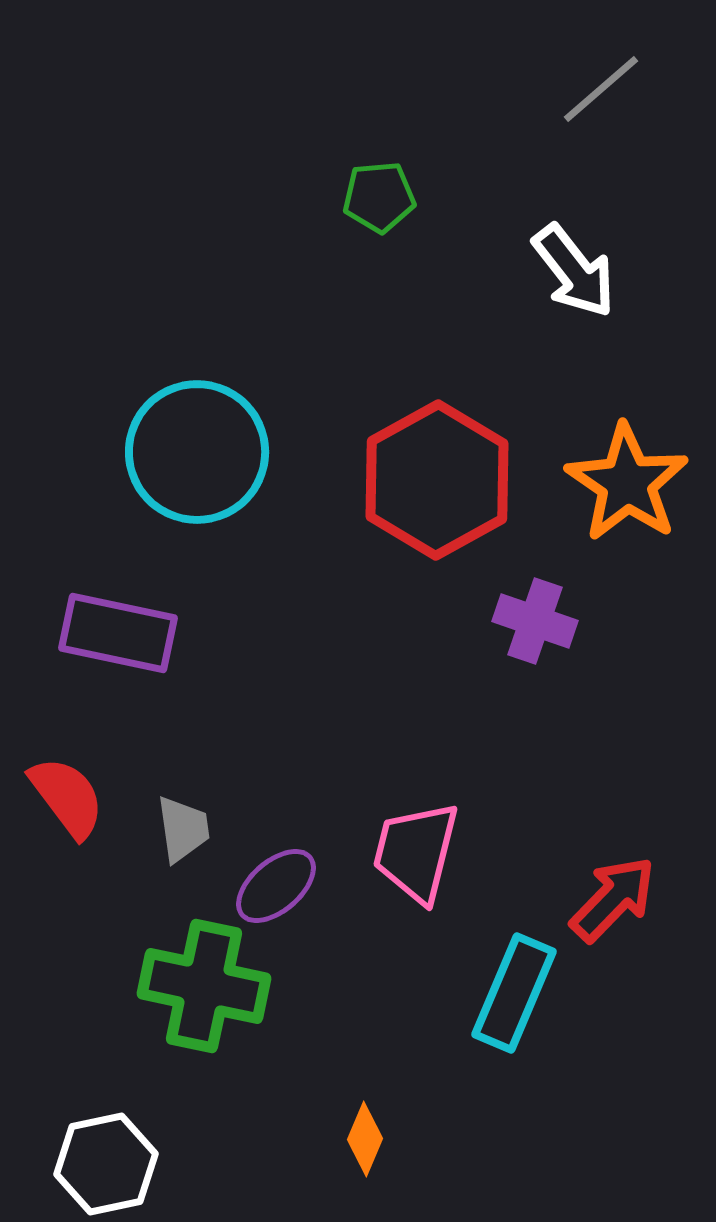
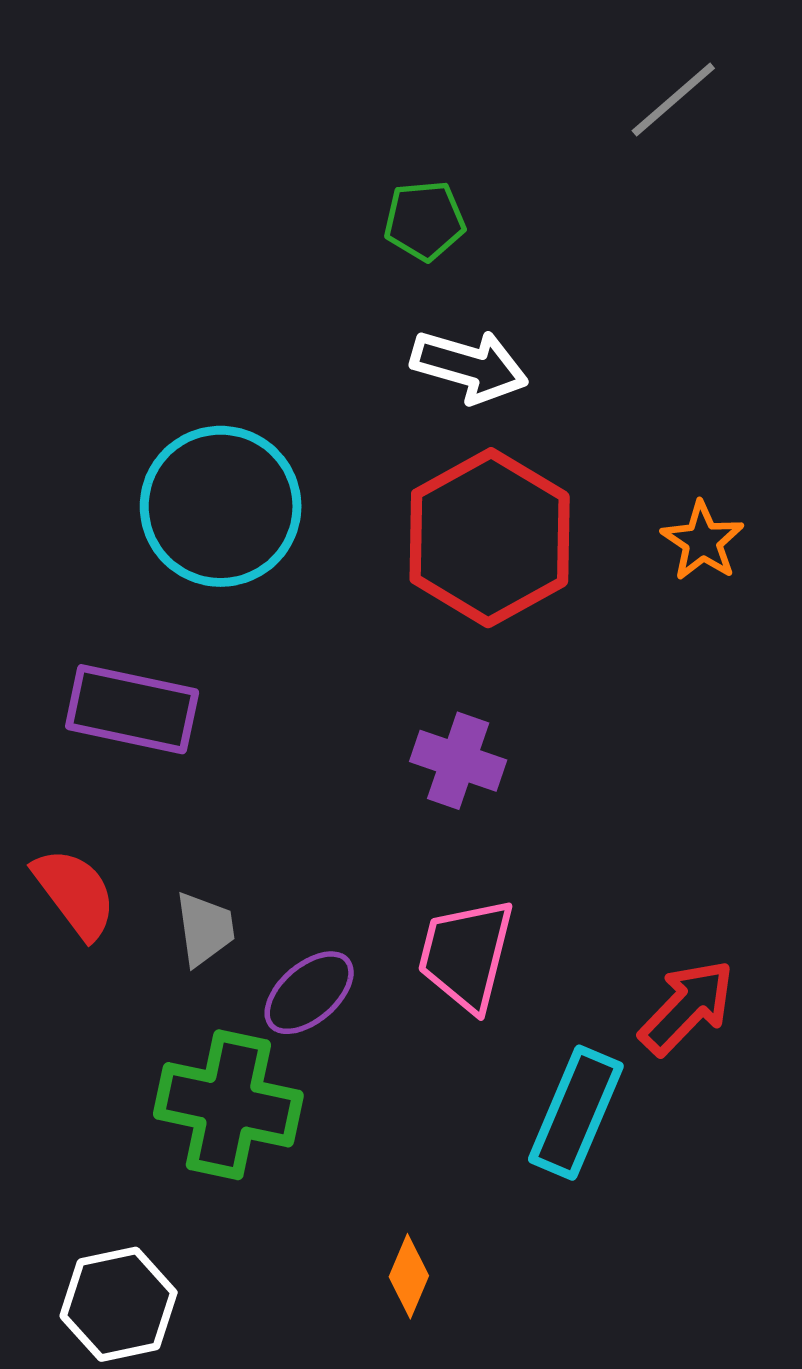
white arrow: (574, 271) -> (469, 366), moved, turned -36
orange star: (627, 483) -> (702, 541), size x0.6
purple cross: (535, 621) -> (458, 761), moved

